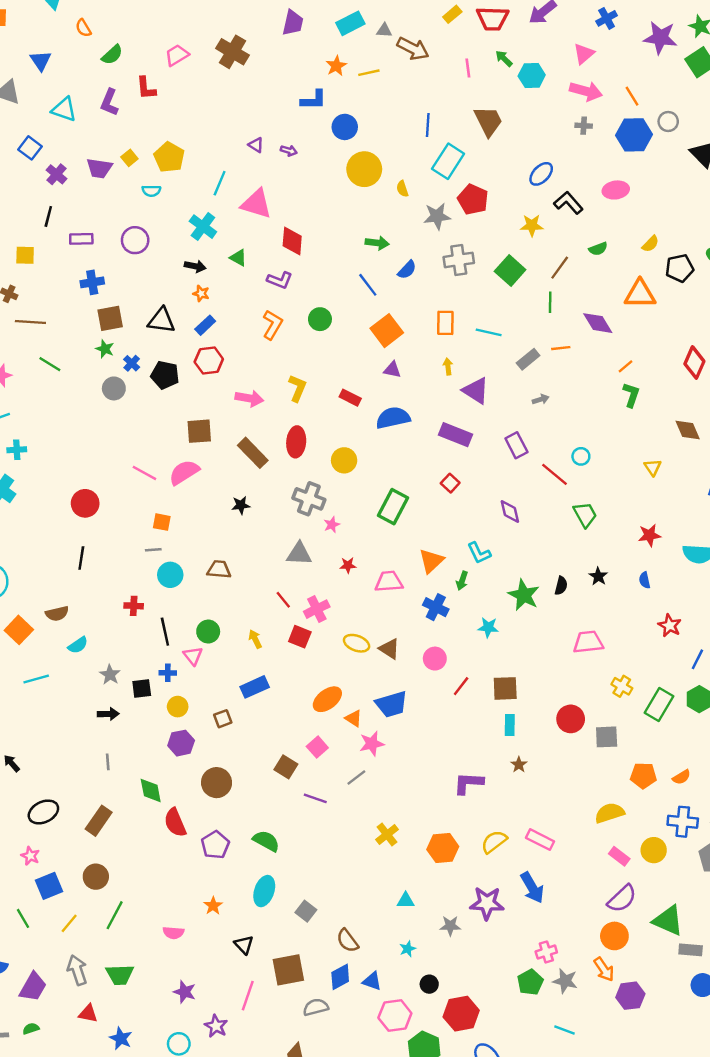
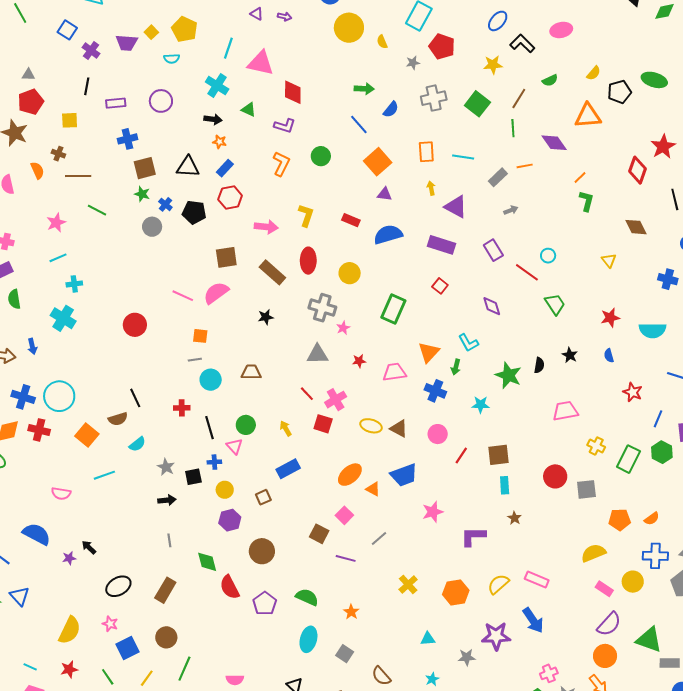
gray star: (437, 216) -> (413, 63), size x0.6
black line: (81, 558) -> (135, 398), moved, turned -30
pink star: (372, 744) -> (433, 512), moved
orange star: (213, 906) -> (351, 612), moved

